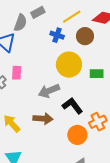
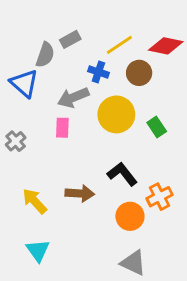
pink rectangle: (17, 73) -> (62, 128), moved
green rectangle: (97, 74) -> (157, 127), turned 56
gray arrow: (49, 91) -> (73, 98), moved

